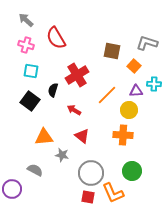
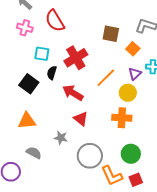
cyan square: (31, 71) -> (42, 54), moved
purple triangle: (136, 91) -> (135, 74), turned -40
red arrow: (74, 110) -> (73, 93), size x1.5
orange triangle: (44, 137) -> (27, 121), moved
red square: (88, 197) -> (136, 180), moved, turned -32

